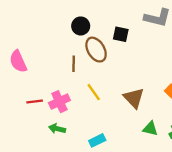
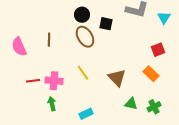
black circle: (81, 26) -> (82, 15), moved
brown line: (74, 64) -> (49, 40), moved
pink cross: (59, 102) -> (54, 81), turned 30
green arrow: (57, 129) -> (52, 104), turned 64

